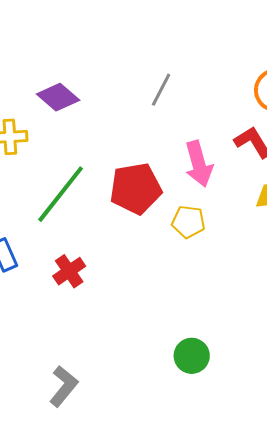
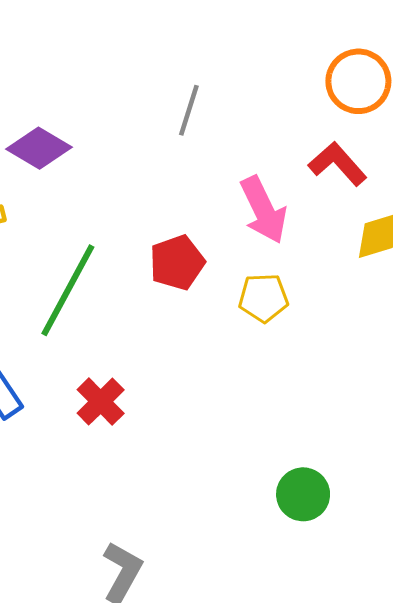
red pentagon: (136, 189) -> (177, 263), size x0.7

